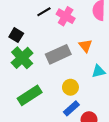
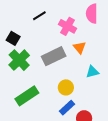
pink cross: (66, 16) -> (68, 26), moved

